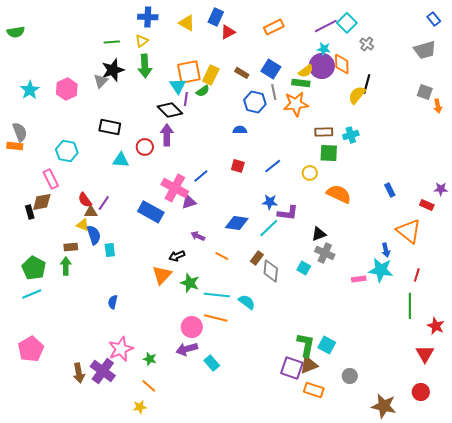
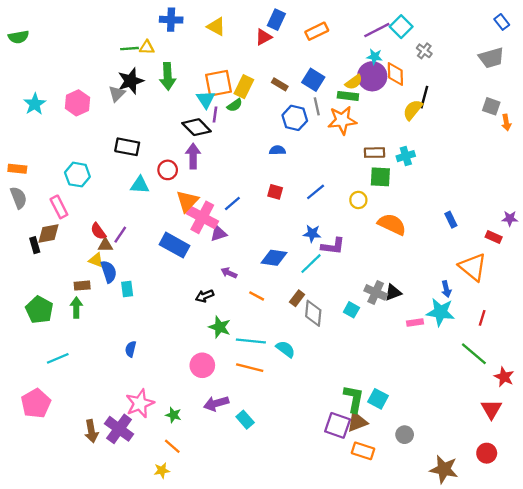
blue rectangle: (216, 17) -> (276, 20), moved
yellow triangle: (142, 41) -> (147, 47), moved, turned 40
gray semicircle: (20, 132) -> (18, 198), moved
black triangle: (319, 234) -> (393, 292), moved
orange triangle: (162, 275) -> (187, 201), moved
cyan line: (32, 294) -> (58, 358), moved
green line: (410, 306) -> (474, 354), turned -50
pink circle: (192, 327) -> (202, 365), moved

